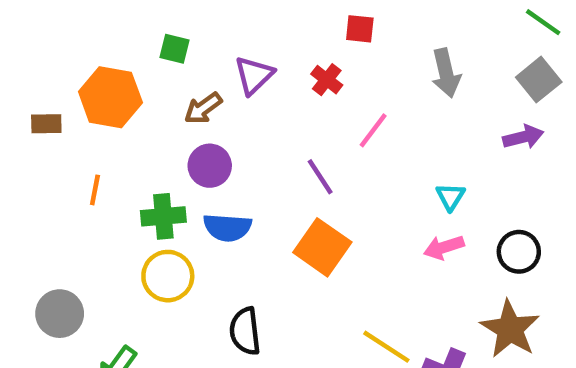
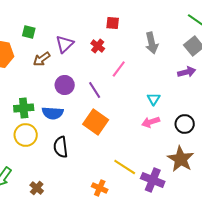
purple circle: (210, 166) -> (65, 85), moved
black semicircle: (245, 331) -> (61, 147), moved

